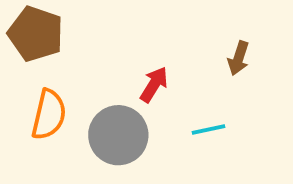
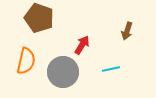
brown pentagon: (36, 34) -> (39, 18), moved

